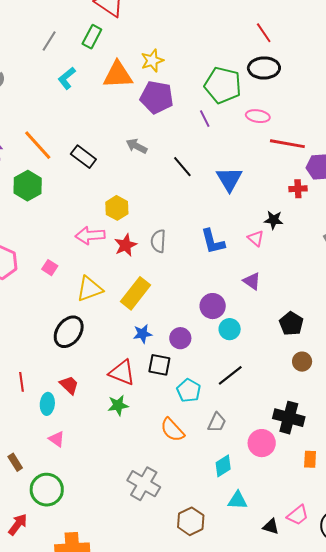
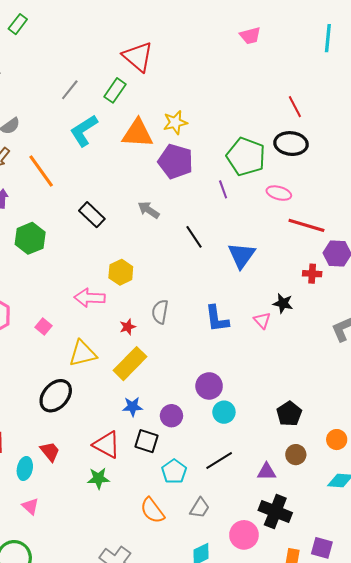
cyan L-shape: (67, 78) -> (84, 131), size x1.4
orange line: (38, 145) -> (41, 171), moved
red star: (126, 245) -> (128, 327), moved, size x0.7
purple triangle: (252, 281) -> (267, 472), moved, turned -42

